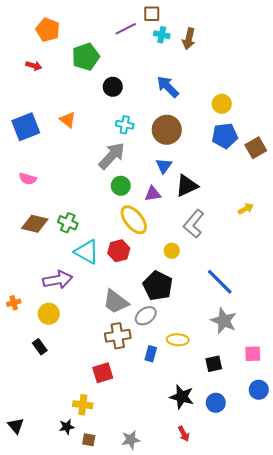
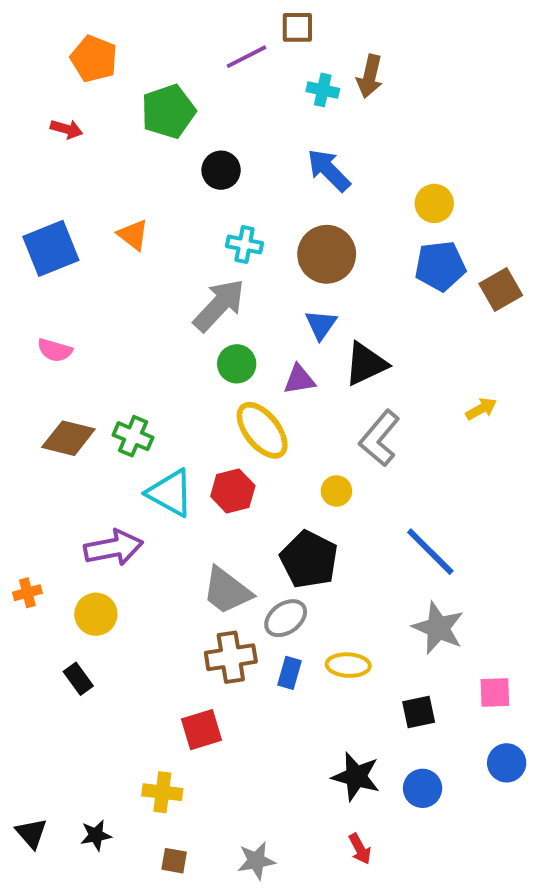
cyan cross: (162, 35) -> (323, 90), moved
blue rectangle: (151, 354) -> (290, 673), moved
black star: (67, 427) -> (96, 835), moved

